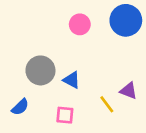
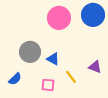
pink circle: (80, 24) -> (59, 18), size x1.5
yellow line: (107, 104) -> (71, 77), moved

